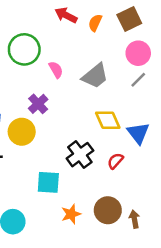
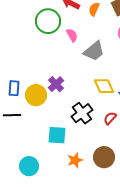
green circle: (24, 49) -> (48, 21), moved
pink semicircle: (56, 70) -> (72, 35), moved
purple cross: (38, 104) -> (56, 84), moved

